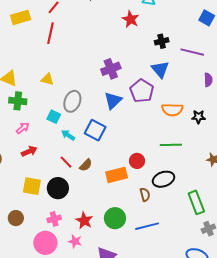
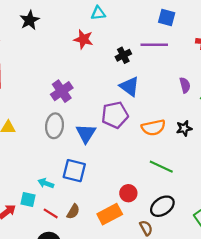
purple line: (192, 52) -> (154, 45), moved
purple cross: (111, 69) -> (62, 91), moved
purple pentagon: (142, 91) -> (115, 115), turned -30
gray ellipse: (72, 101) -> (55, 126), moved
cyan square: (54, 117) -> (28, 200), moved
green line: (171, 145) -> (161, 167), turned 40

